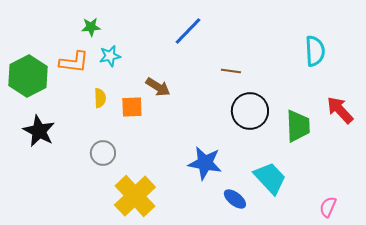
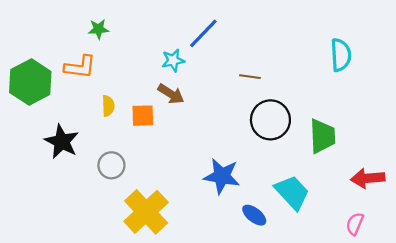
cyan star: (110, 56) -> (173, 60), moved
red arrow: (340, 110) -> (368, 178), moved, turned -52
black star: (39, 131) -> (62, 142), moved

